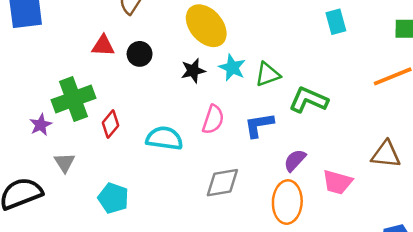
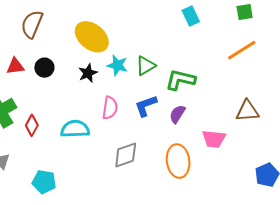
purple semicircle: (295, 160) -> (177, 114), moved

